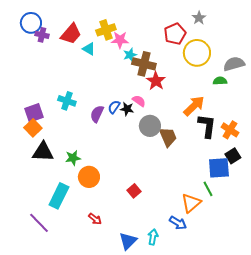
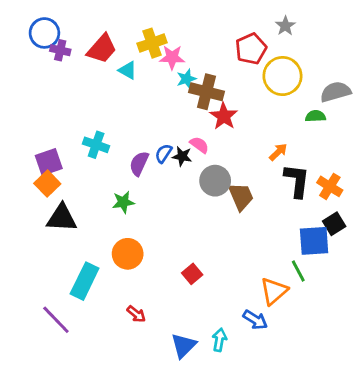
orange arrow: (194, 106) -> (278, 152), size x0.6
green star: (73, 158) -> (123, 202), moved

